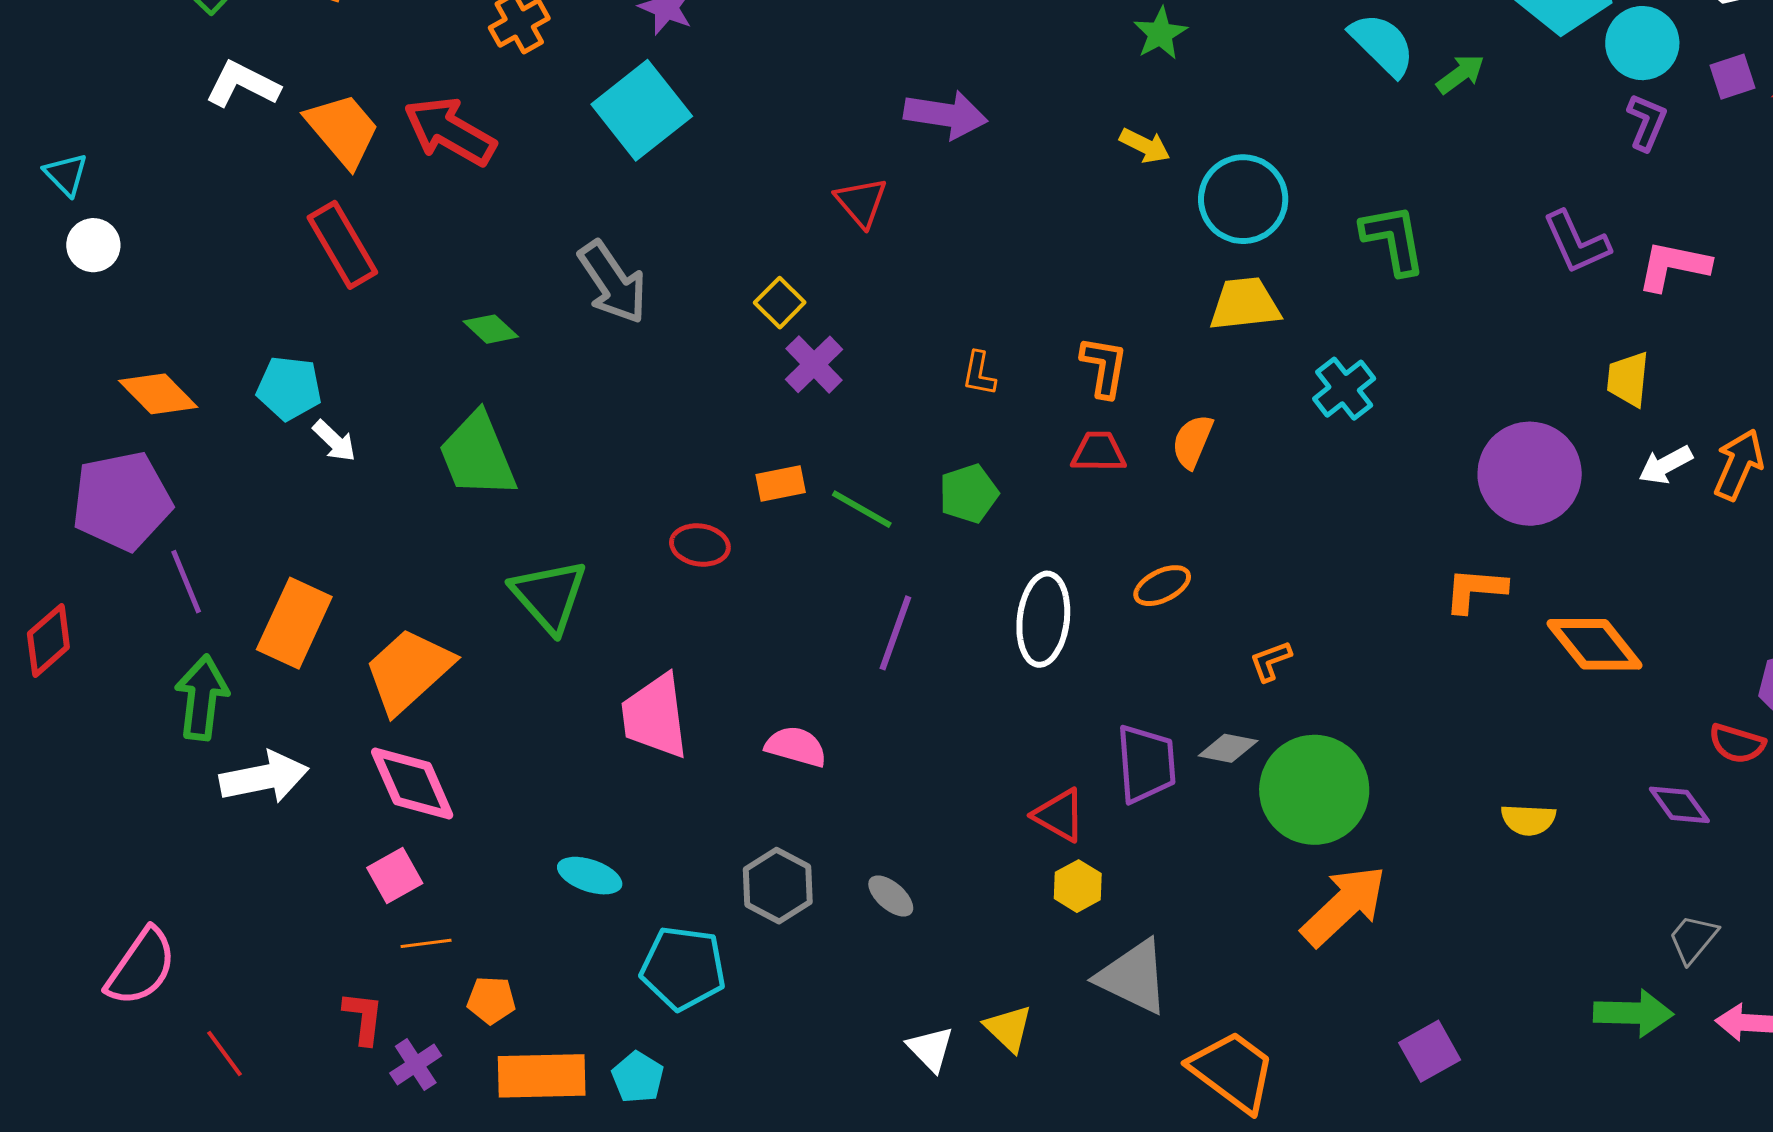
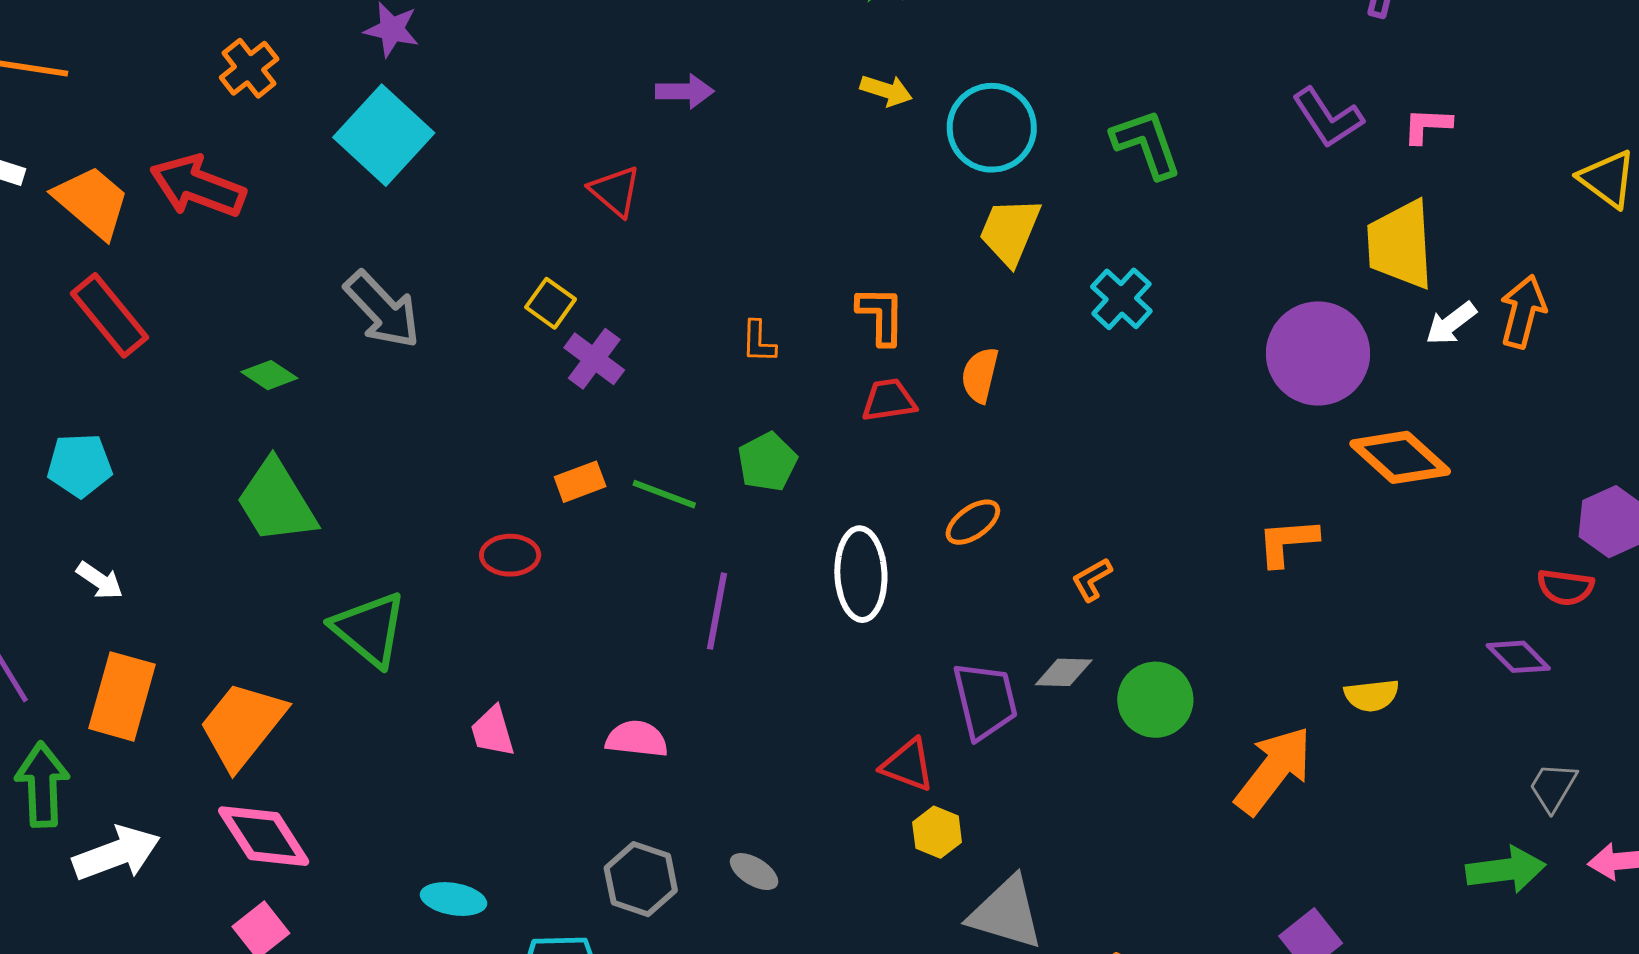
purple arrow: (946, 115) -> (685, 91), size x0.7
pink L-shape: (1673, 266) -> (1427, 126), size x0.7
yellow trapezoid: (1245, 304) -> (1010, 231), turned -52
yellow trapezoid: (1628, 379) -> (1400, 245), size x1.6
white arrow: (334, 441) -> (100, 581), moved
orange L-shape: (1475, 590) -> (1287, 542), moved
orange diamond: (1594, 644) -> (1400, 457), moved
pink trapezoid: (655, 716) -> (493, 731), size x0.6
green circle: (1314, 790) -> (1155, 700), size x0.7
orange arrow: (1344, 906) -> (1273, 770), moved

